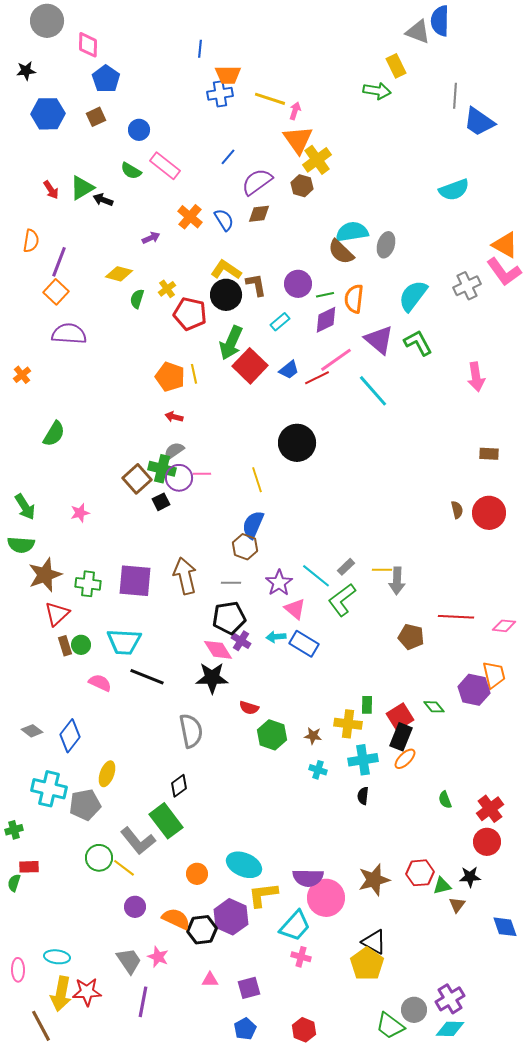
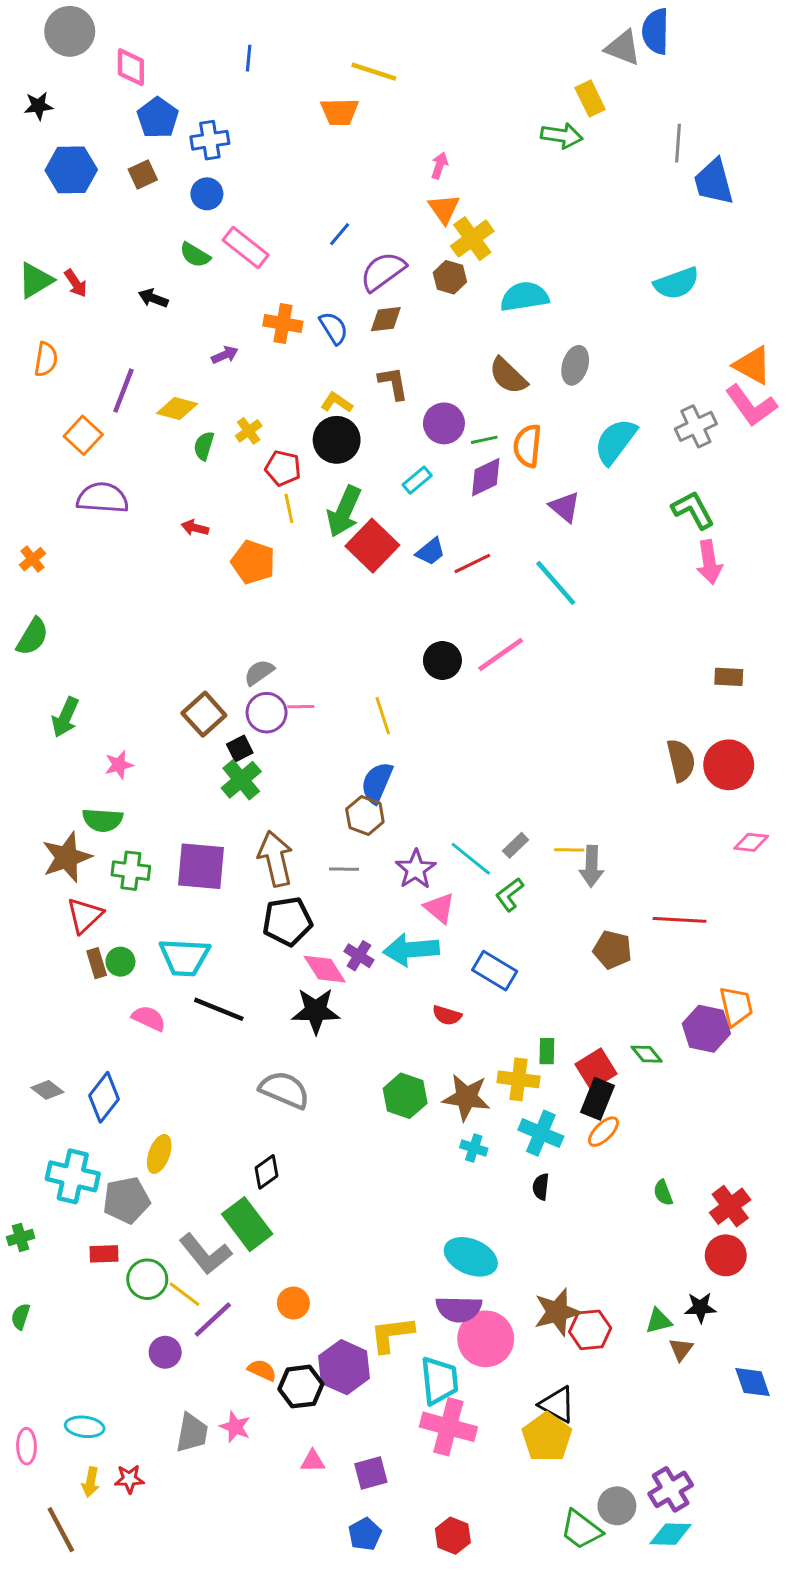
blue line: (200, 49) -> (249, 58), moved
blue cross: (220, 94) -> (210, 140), moved
yellow line: (270, 99) -> (374, 72), moved
blue trapezoid: (479, 122) -> (714, 182), turned 40
orange triangle: (298, 140) -> (444, 209), size x0.7
green triangle: (82, 188) -> (35, 280), moved
orange cross: (190, 217) -> (283, 324), turned -30
cyan semicircle: (352, 232) -> (524, 297), moved
purple line: (59, 262) -> (123, 391), moved
yellow L-shape: (226, 270) -> (337, 403), size x0.7
brown L-shape: (256, 285) -> (393, 383), moved
red pentagon: (190, 314) -> (283, 468), size x0.7
purple triangle: (379, 340) -> (565, 507), size x0.7
green L-shape: (418, 343) -> (693, 510), moved
pink line: (336, 360) -> (501, 655), moved
yellow line: (194, 374) -> (289, 508), moved
red arrow: (174, 417) -> (195, 528), moved
green semicircle: (54, 434) -> (32, 637), moved
black circle: (297, 443) -> (442, 660), size x0.7
green cross: (162, 469) -> (241, 780), moved, turned 36
green arrow: (25, 507) -> (65, 717), moved, turned 56
brown semicircle: (457, 510) -> (681, 760), size x1.6
green semicircle: (21, 545) -> (103, 820), moved
green L-shape: (342, 600) -> (510, 895), size x0.7
black pentagon: (229, 618) -> (287, 921), moved
pink diamond: (504, 626) -> (751, 842), moved
cyan arrow: (276, 637) -> (411, 950), size x1.8
blue rectangle: (304, 644) -> (495, 971), moved
red semicircle: (249, 708) -> (447, 1015), moved
gray semicircle: (191, 731) -> (284, 1090), turned -56
brown star: (313, 736) -> (466, 1097), size x1.8
cyan cross: (363, 760) -> (541, 1133), turned 32
cyan ellipse: (244, 865) -> (471, 1257), moved
red rectangle: (29, 867) -> (104, 1254), moved
red hexagon: (420, 873) -> (590, 1330), moved
purple circle: (135, 907) -> (165, 1352), moved
orange semicircle: (176, 919) -> (262, 1370), size x0.7
cyan trapezoid: (295, 926) -> (439, 1381), turned -48
pink cross: (301, 957) -> (448, 1427), size x1.8
gray trapezoid: (129, 961) -> (192, 1433), turned 44
red star: (87, 992) -> (129, 1479), size x0.7
yellow arrow: (61, 994) -> (91, 1482), size x0.6
purple line: (143, 1002) -> (213, 1319), moved, turned 36

